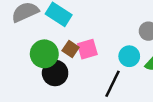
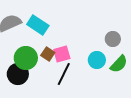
black circle: (55, 73) -> (18, 74), moved
black line: (112, 84) -> (64, 74), moved

